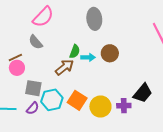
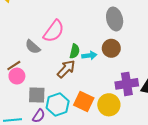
pink semicircle: (43, 17) -> (54, 31), moved
gray ellipse: (94, 19) -> (115, 19), moved
purple cross: (124, 106) -> (127, 84), moved, size x1.5

